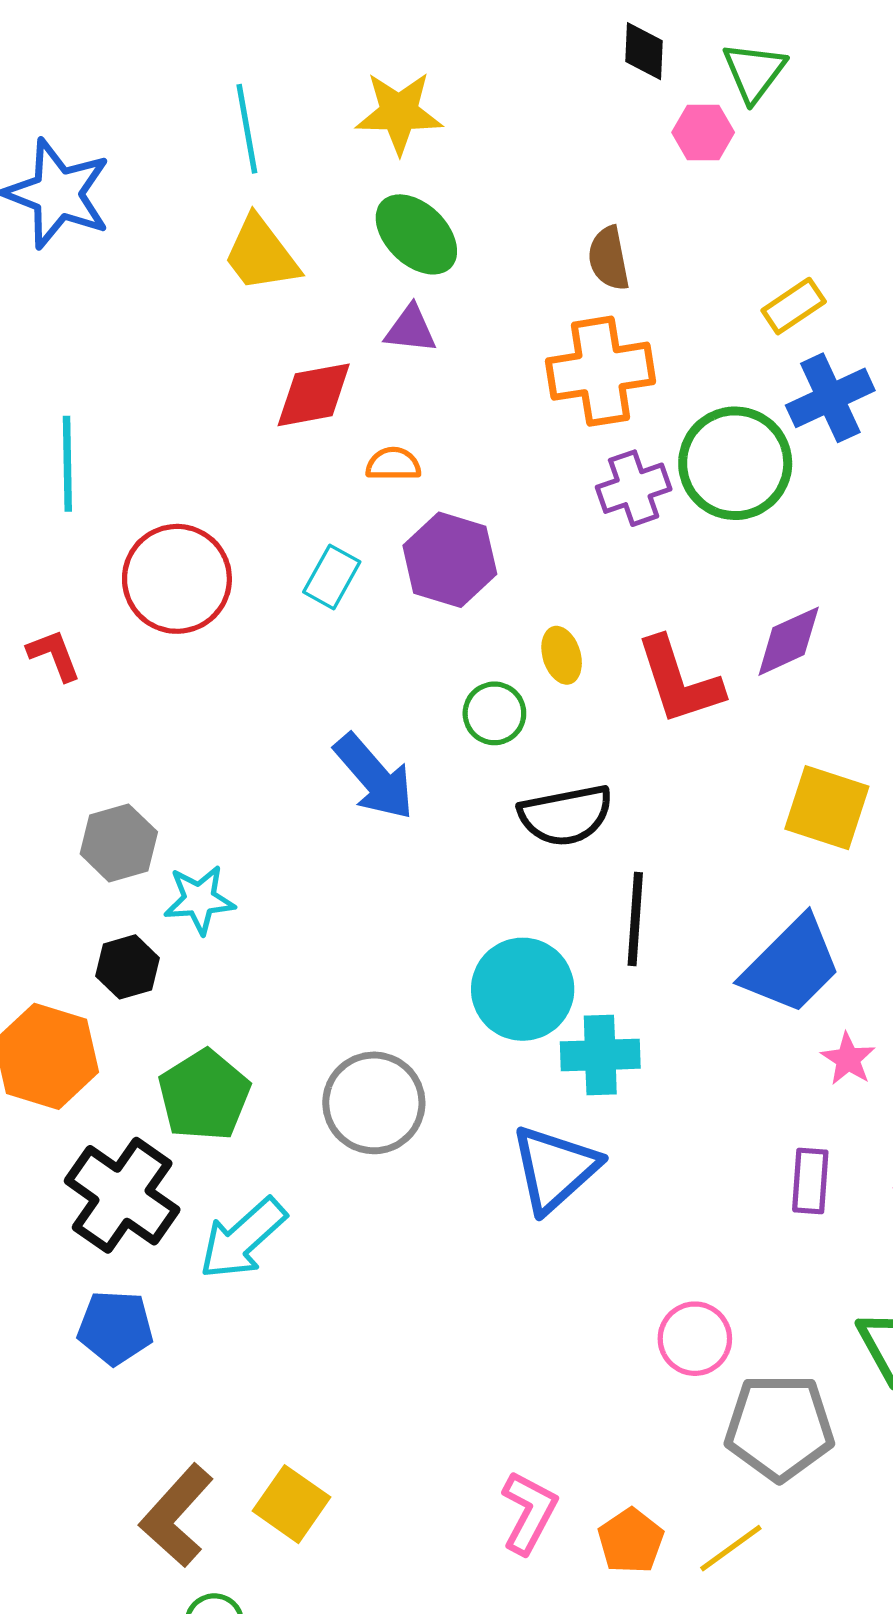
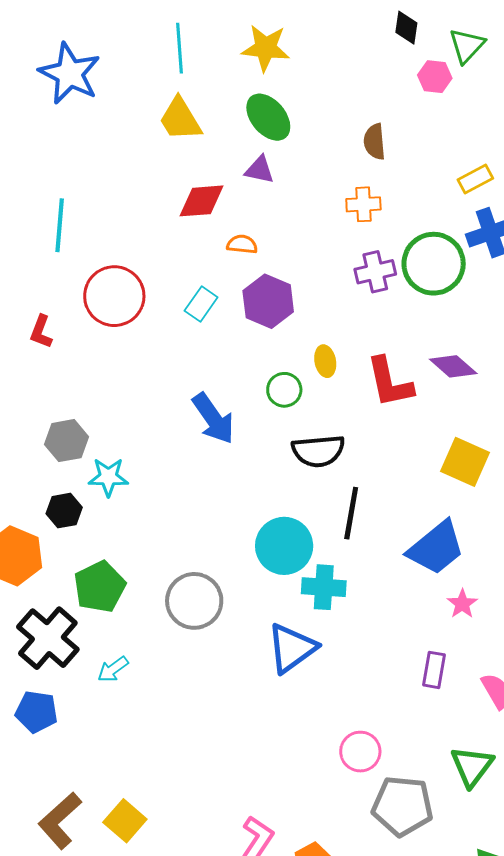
orange cross: (601, 371) -> (363, 204), size x0.6
purple diamond: (789, 641) -> (453, 366), turned 60
red L-shape: (54, 655) -> (41, 332), turned -144
cyan arrow: (243, 1239) -> (113, 669), size x0.6

